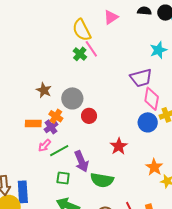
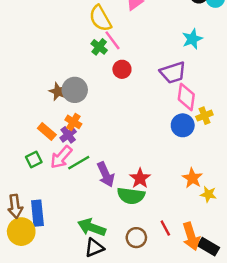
gray circle: (72, 98) -> (75, 90), moved
red circle: (89, 116) -> (122, 69), moved
orange rectangle: (33, 123) -> (47, 132), turned 42
pink arrow: (45, 145) -> (61, 157), size x1.5
red star: (119, 146) -> (140, 178), moved
green square: (63, 178) -> (34, 160), moved, turned -32

